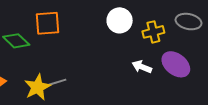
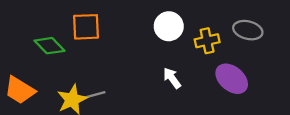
white arrow: (142, 67) -> (172, 78), moved, turned 30

